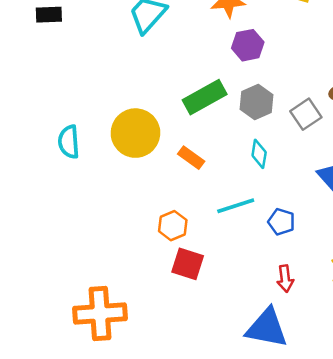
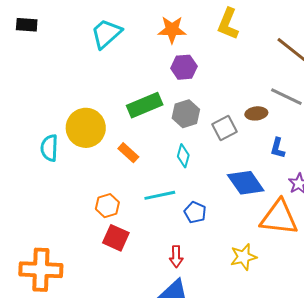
cyan semicircle: (69, 142) -> (49, 148), moved
red arrow: (285, 279) -> (176, 257), moved

